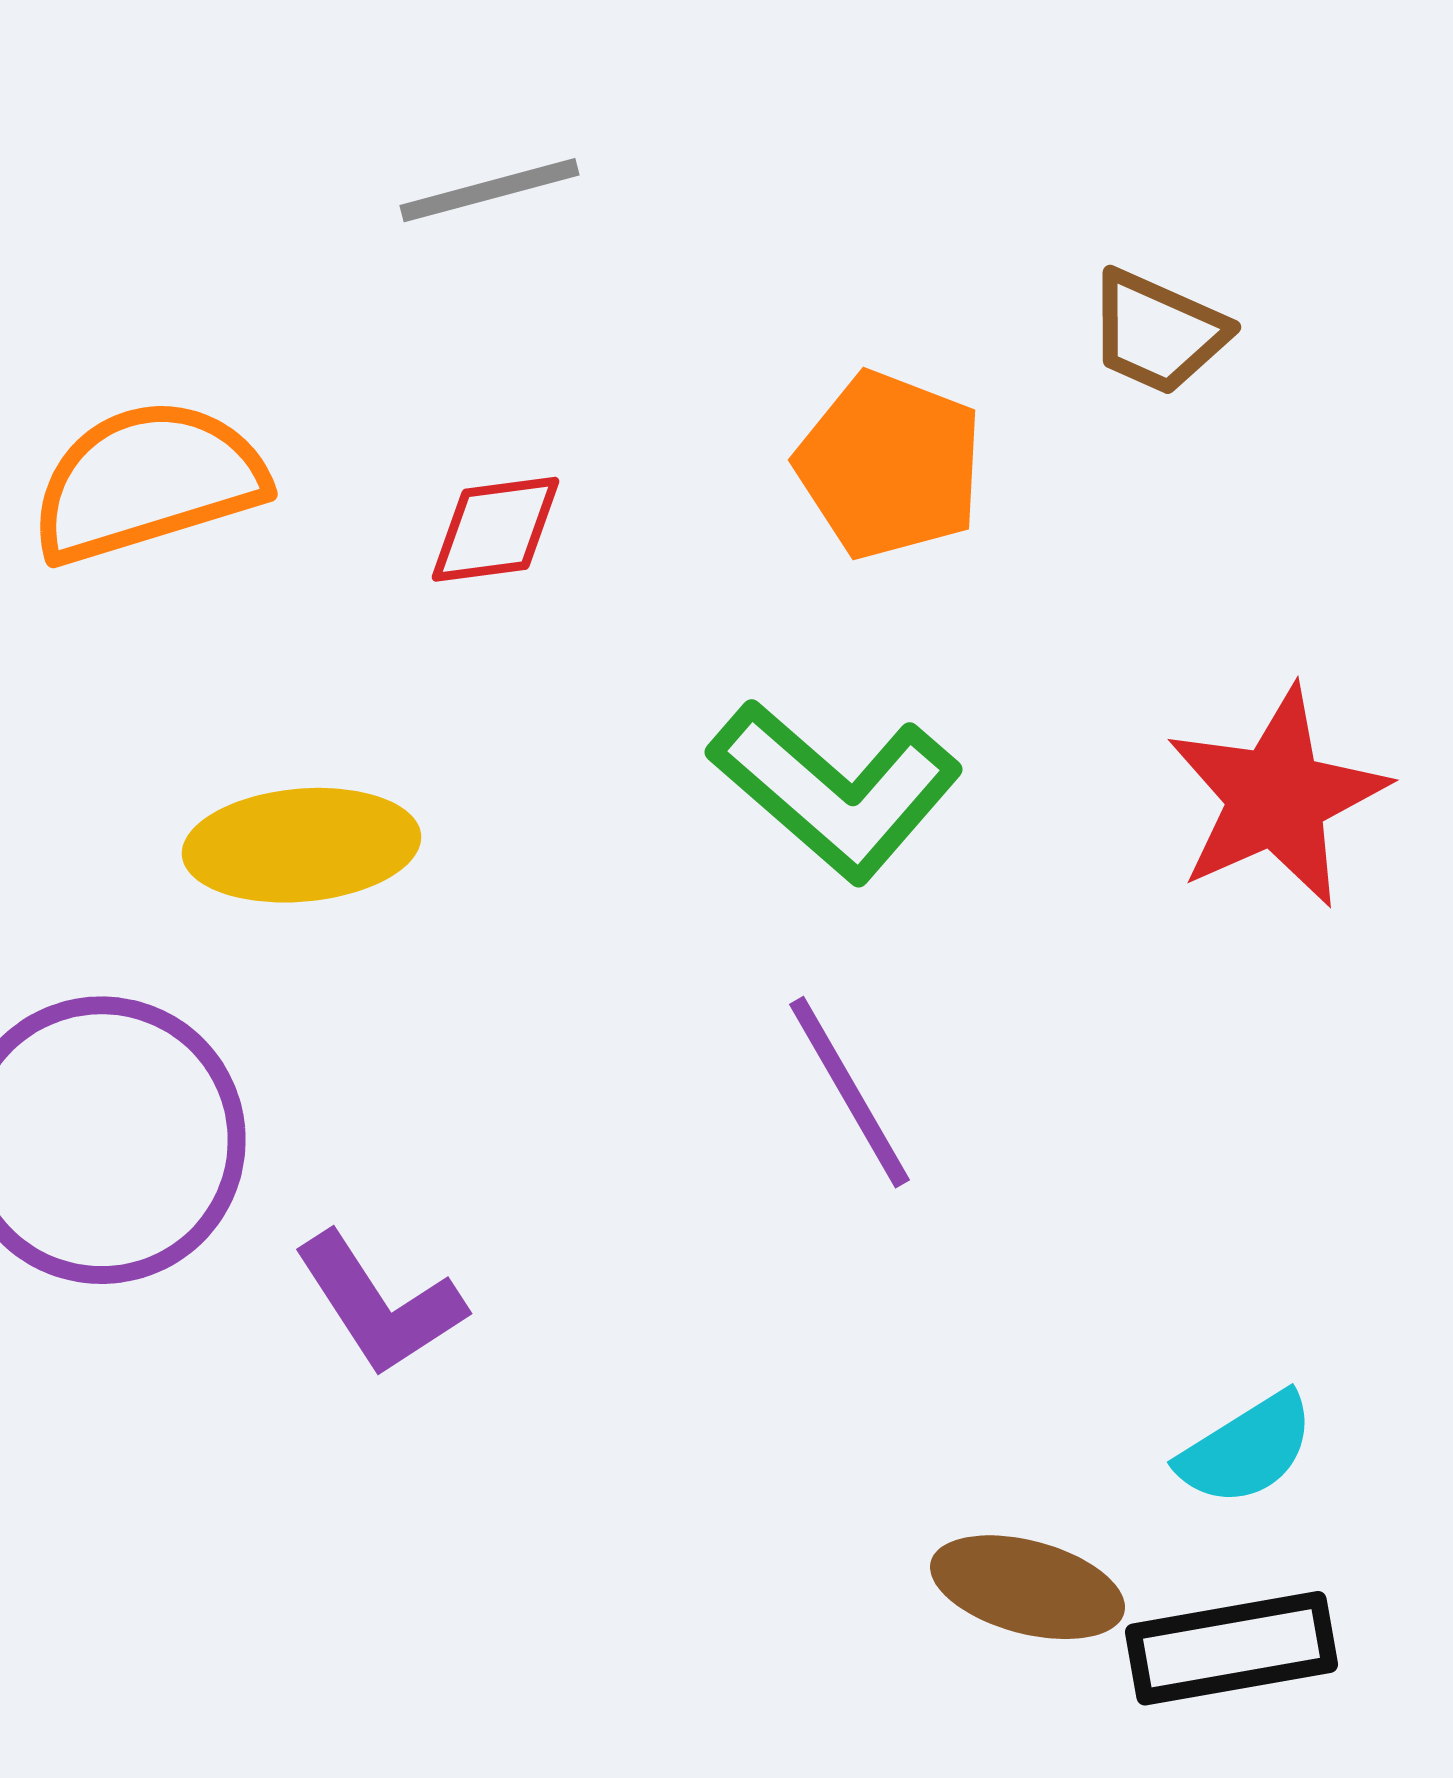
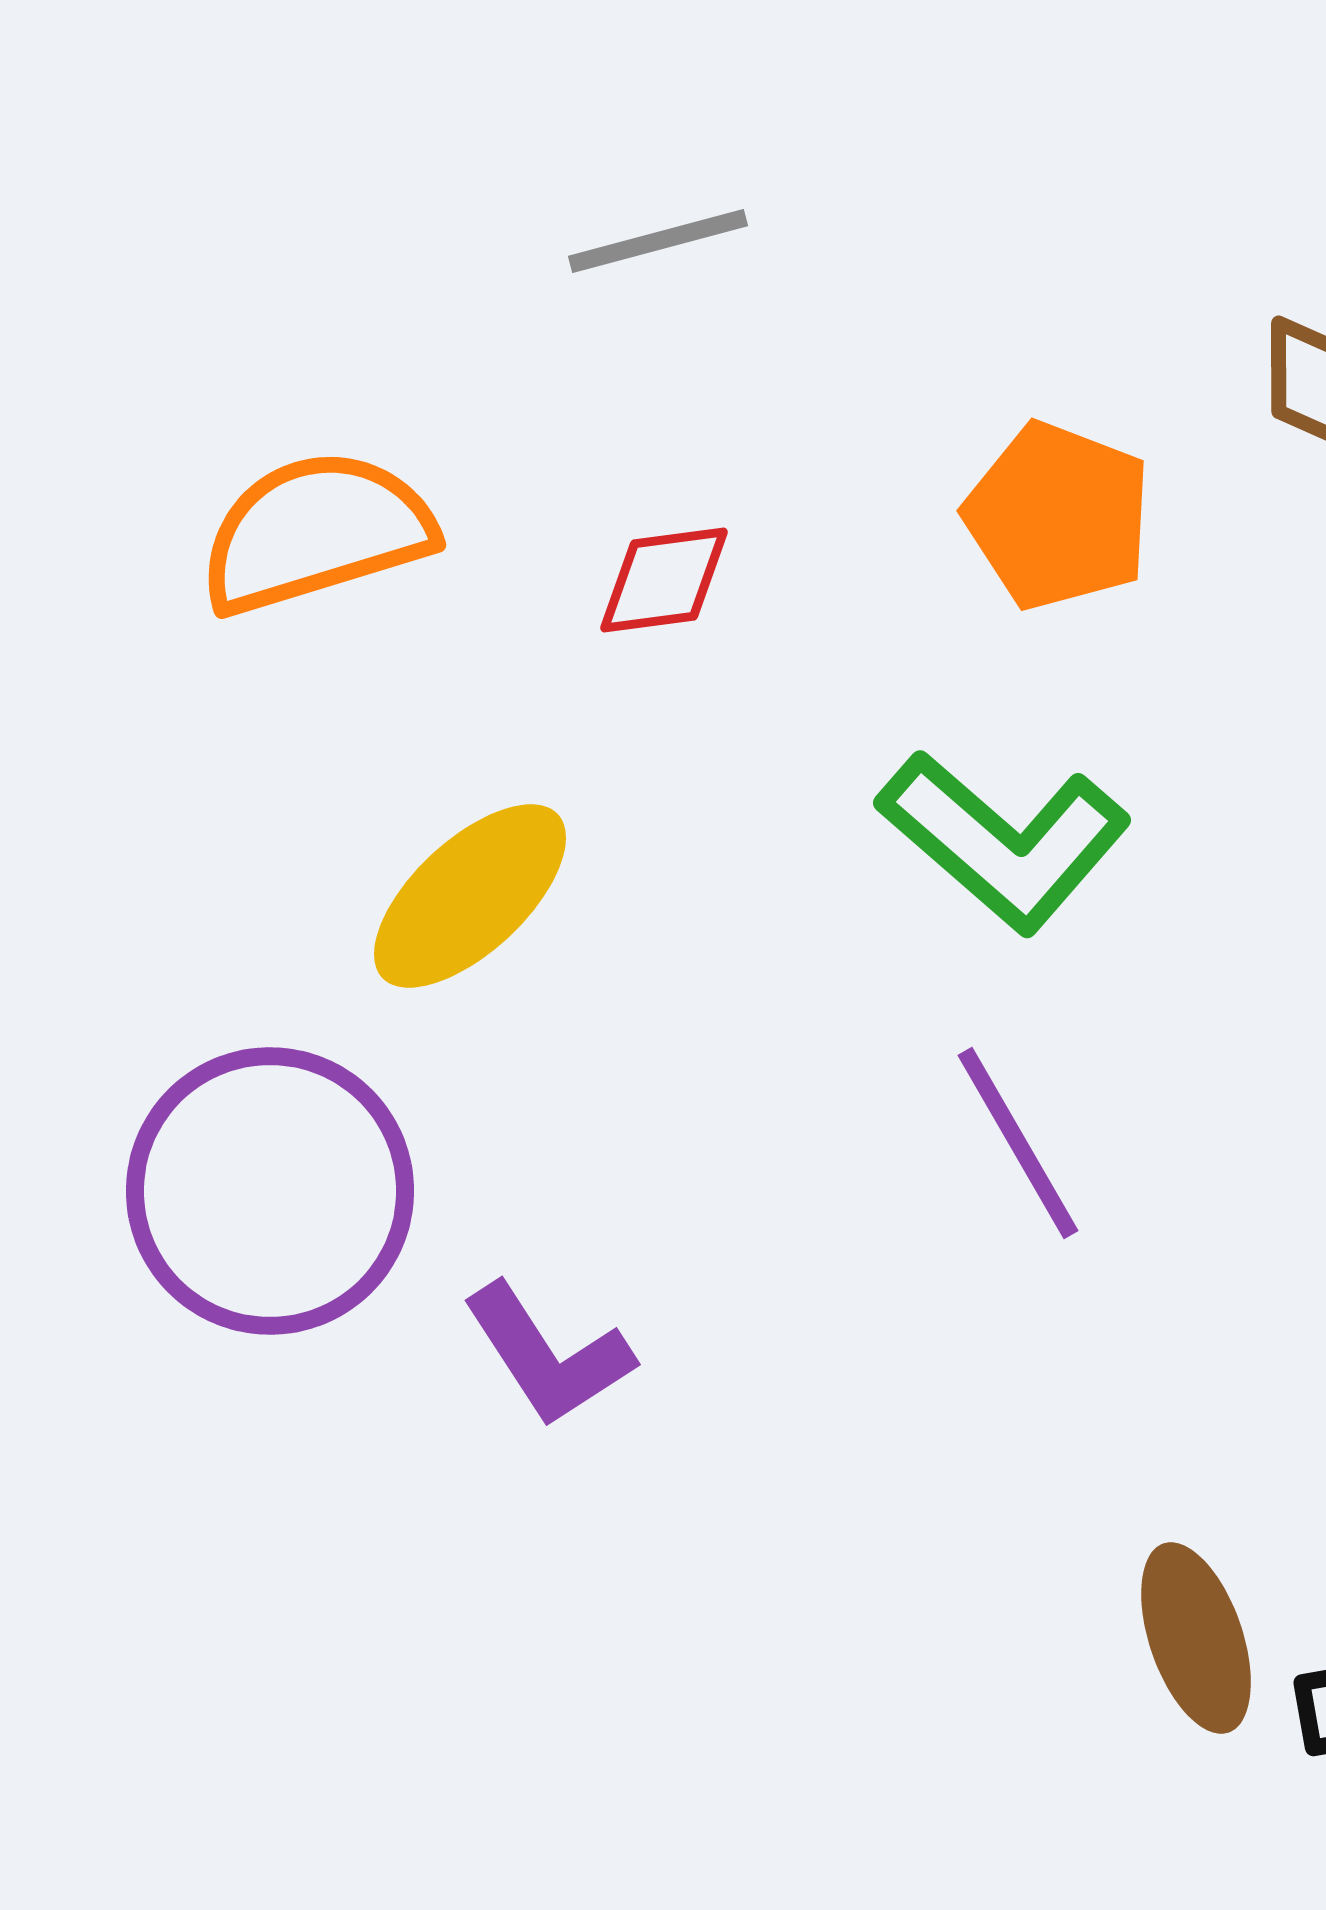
yellow ellipse: (302, 845) -> (470, 896), turned -38
brown ellipse: (1028, 1587) -> (1196, 1638), turned 56

